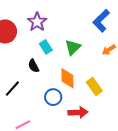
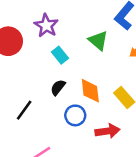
green triangle: (73, 47) -> (98, 41), moved, turned -30
black semicircle: (34, 66) -> (58, 87), moved, turned 72

